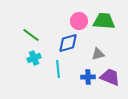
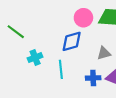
green line: (31, 35) -> (16, 32), moved

